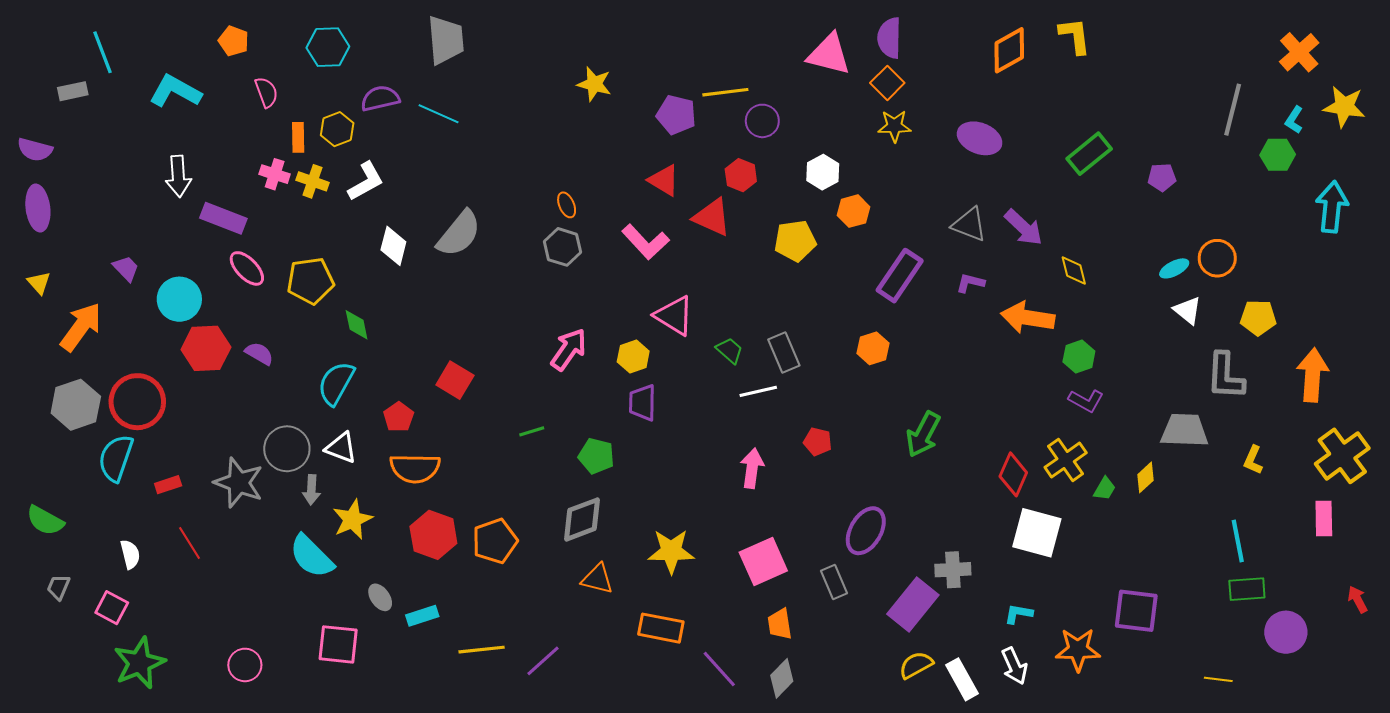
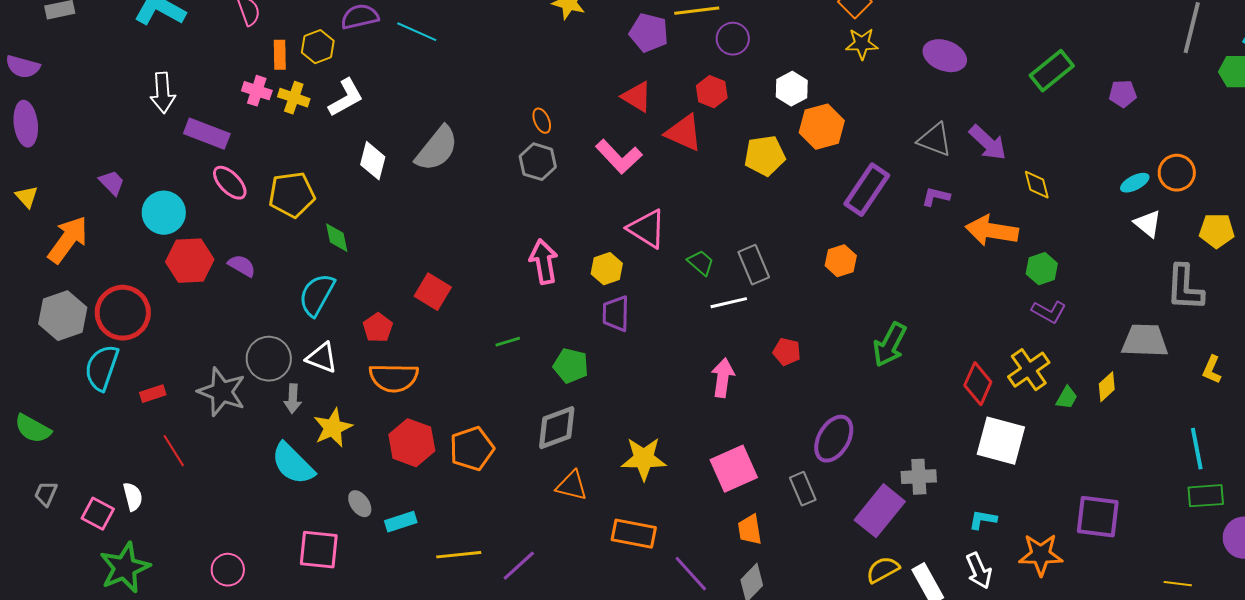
orange hexagon: (853, 211) -> (822, 127), size x1.4
pink arrow: (569, 349) -> (544, 262), turned -45
white semicircle: (130, 554) -> (133, 497), moved

